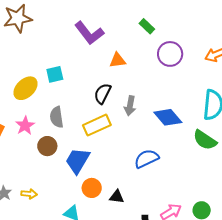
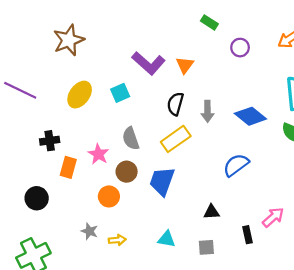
purple L-shape: (89, 33) -> (149, 63), moved
purple circle: (170, 54) -> (240, 48), size x0.7
orange triangle: (118, 60) -> (185, 65), turned -36
yellow ellipse: (26, 88) -> (80, 95), moved
orange circle: (92, 188) -> (109, 196), moved
yellow arrow: (29, 194) -> (117, 240), moved

